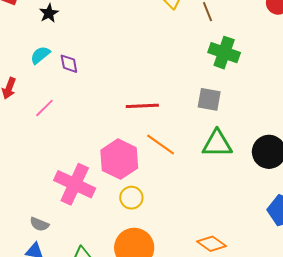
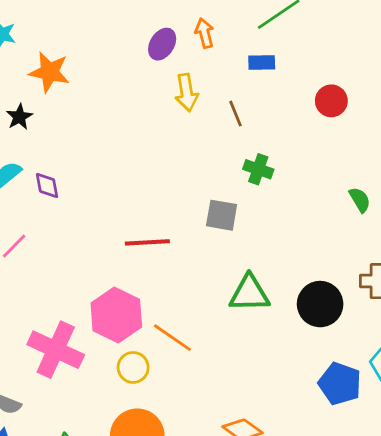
green cross: (224, 53) -> (258, 169), size x0.7
gray square: (209, 99) -> (222, 215), moved
orange line: (161, 144) -> (172, 338), moved

